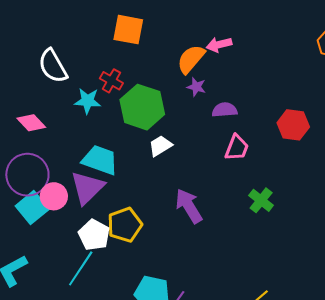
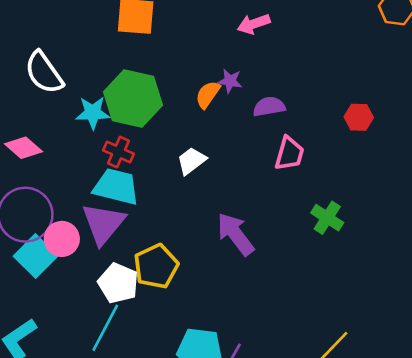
orange semicircle: (191, 59) -> (208, 94), moved, size x0.7
red cross: (111, 81) -> (119, 152), moved
green hexagon: (142, 107) -> (133, 99), moved
red hexagon: (293, 125) -> (359, 117), size x0.7

